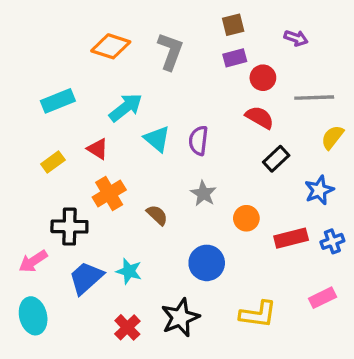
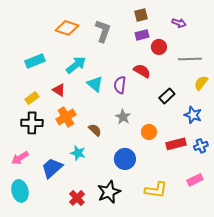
red semicircle: (260, 117) -> (142, 71), moved
blue star: (319, 190) -> (193, 115), turned -30
black cross: (69, 227) -> (32, 123), moved
cyan star: (129, 271) -> (78, 153), moved

